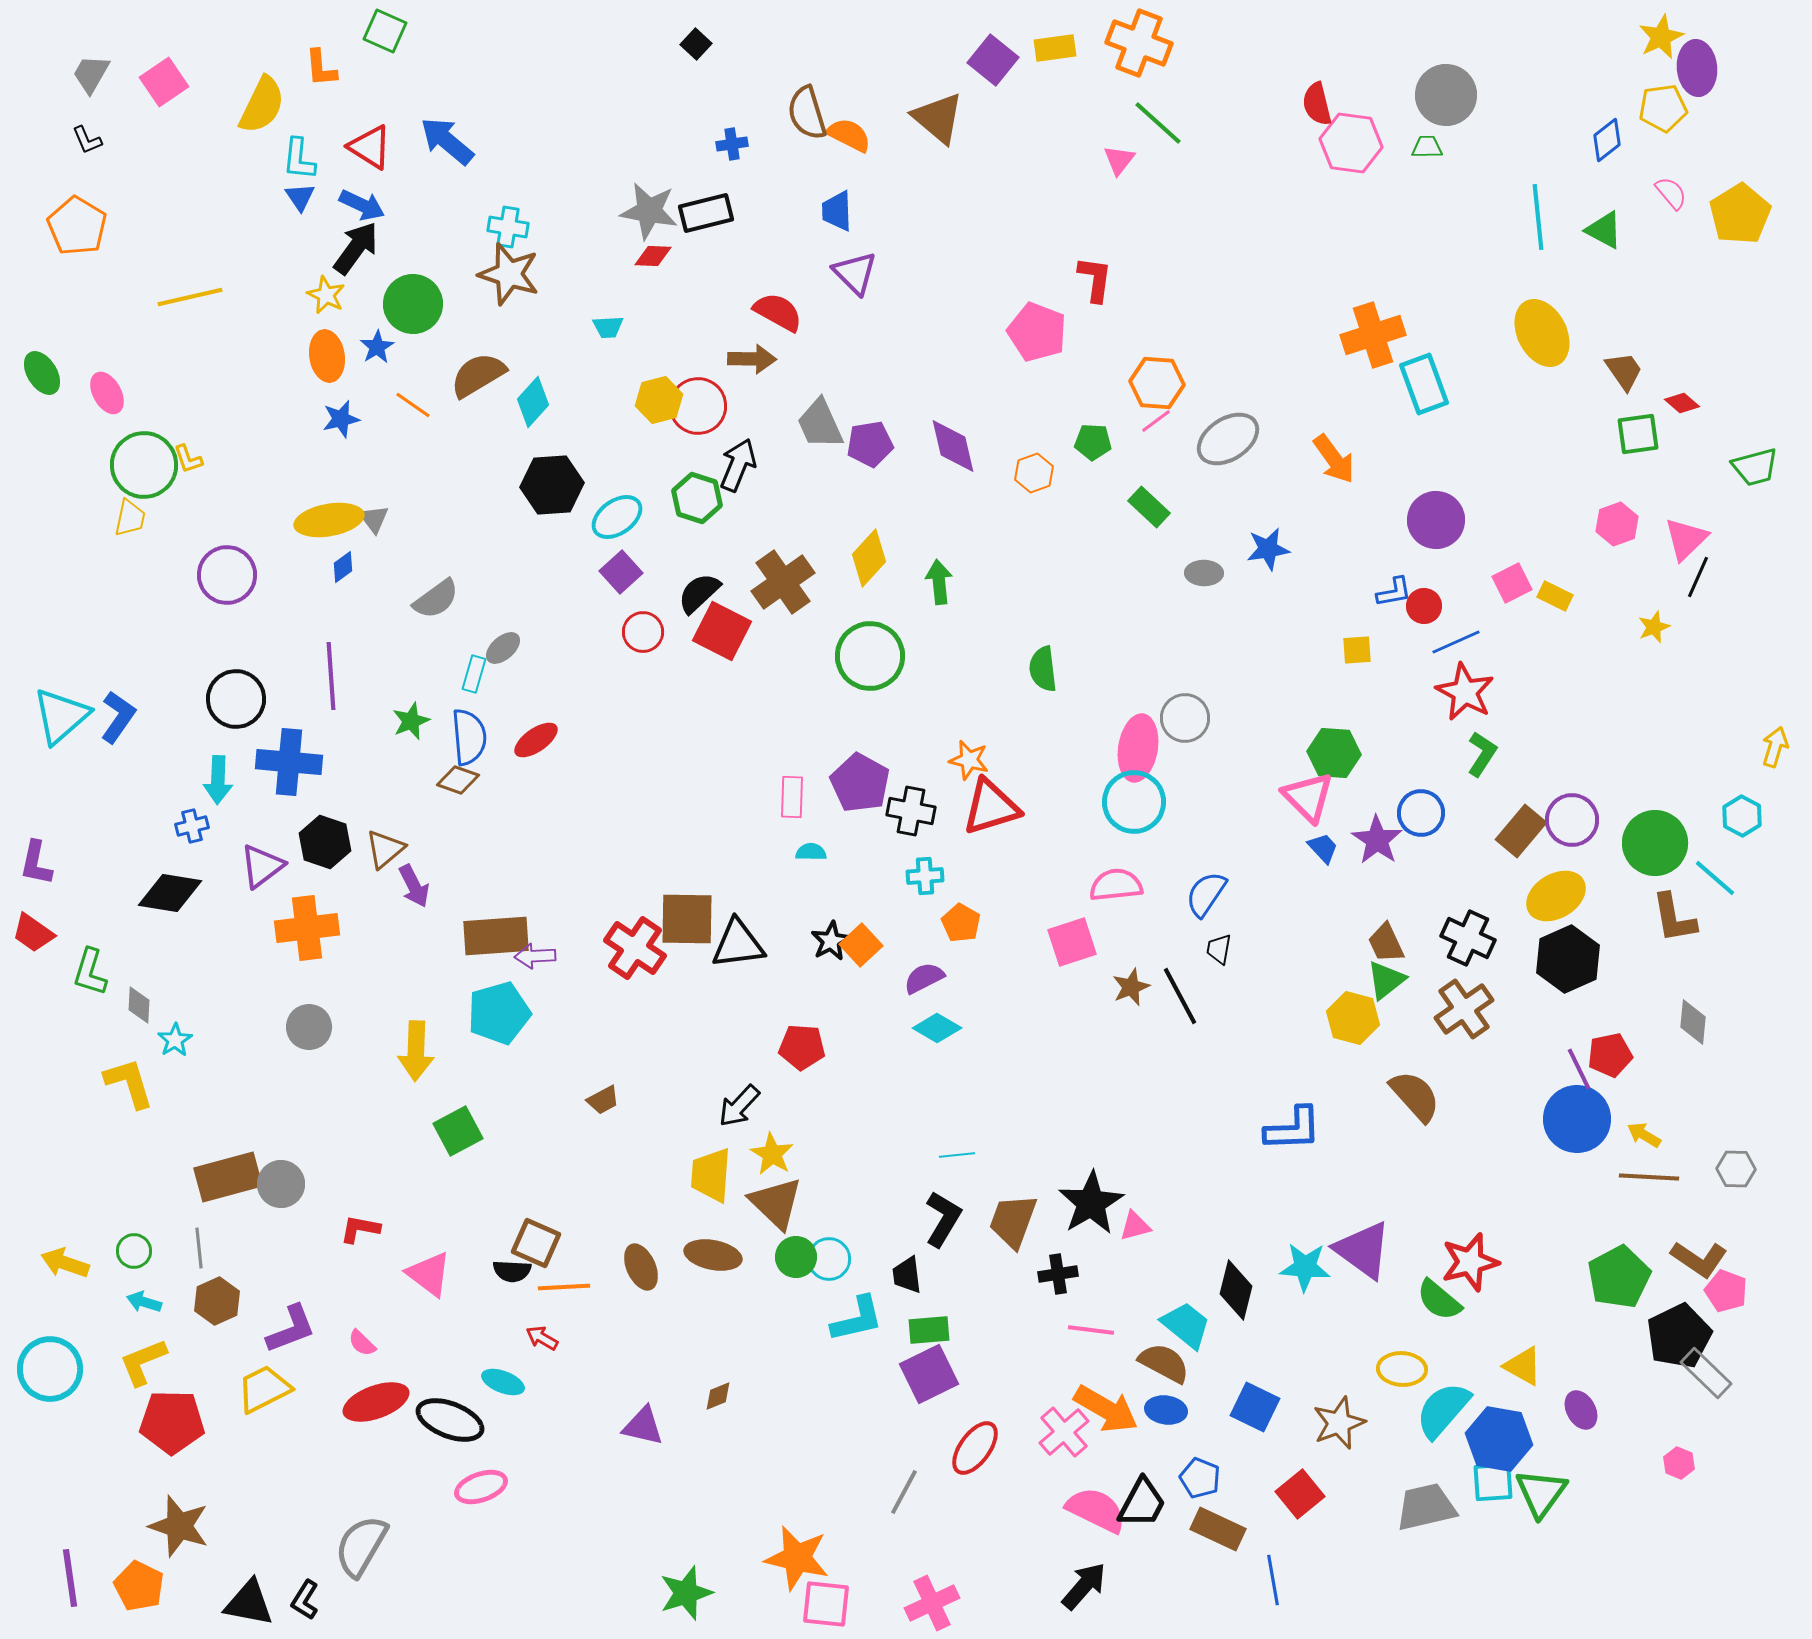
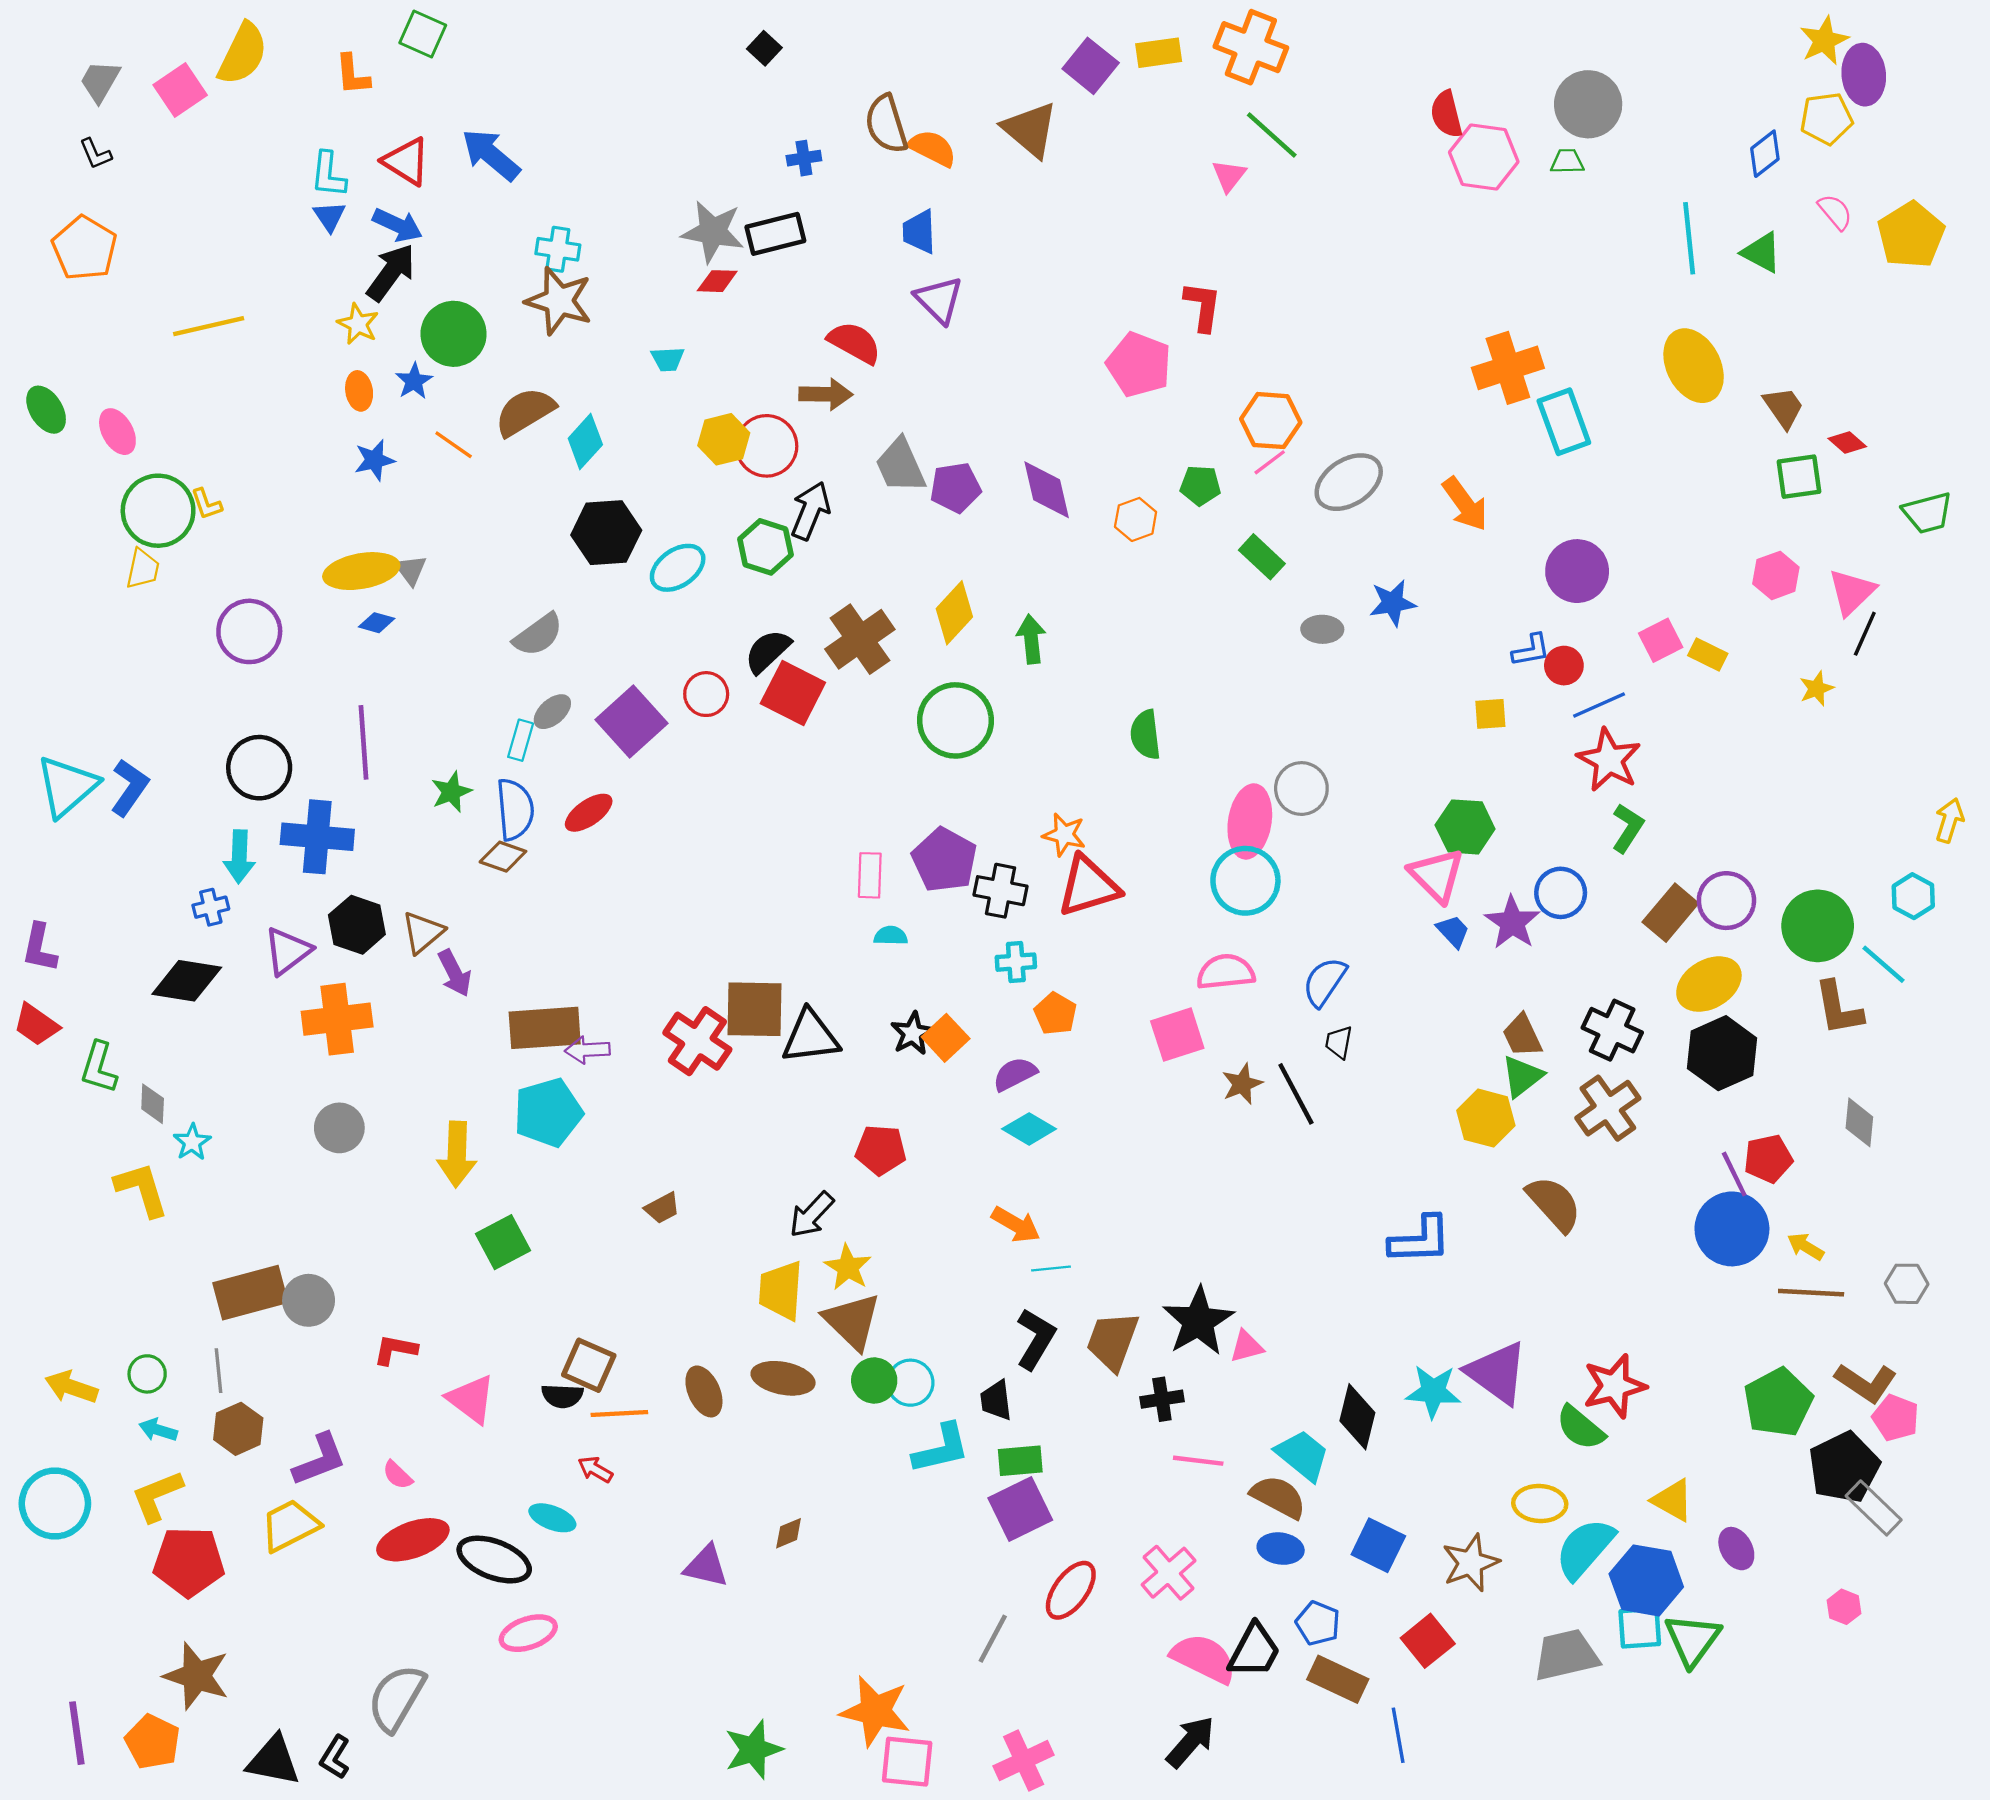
yellow semicircle: (262, 105) -> (243, 54), moved
orange ellipse: (327, 356) -> (359, 391), size x0.7
blue diamond: (343, 567) -> (377, 623), turned 52
purple square: (621, 572) -> (631, 722), moved, size x1.5
gray semicircle: (436, 599) -> (538, 635), moved
orange arrow: (1106, 1409) -> (1016, 1225), moved, size x0.7

